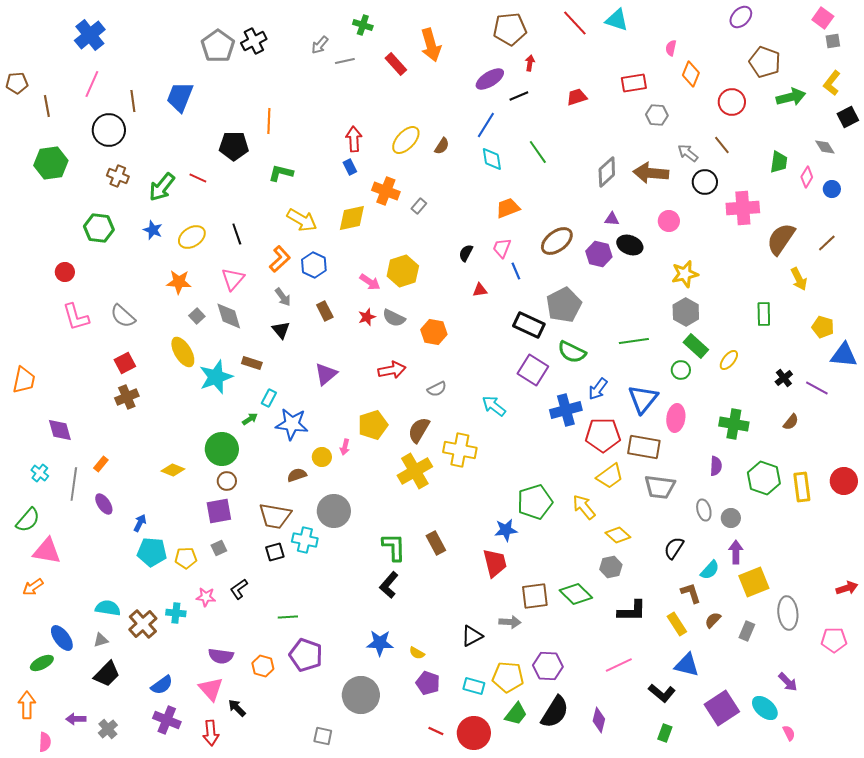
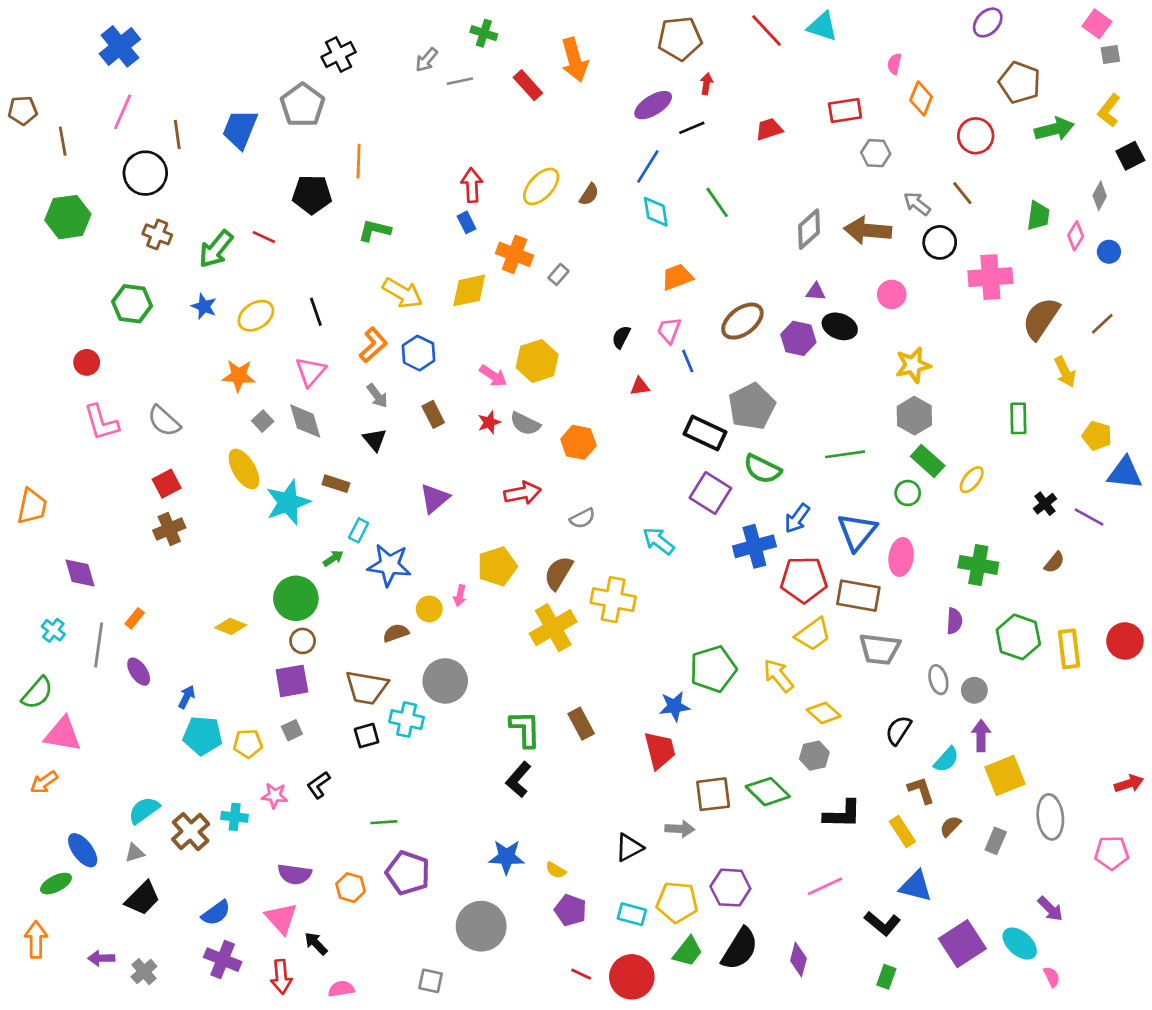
gray pentagon: (218, 46) -> (303, 105), moved
gray diamond: (825, 147) -> (1100, 196), turned 60
cyan semicircle: (108, 608) -> (144, 810), turned -45
pink semicircle: (45, 742) -> (341, 989), moved, turned -102

